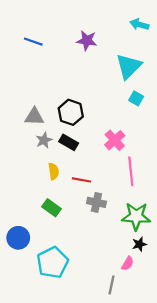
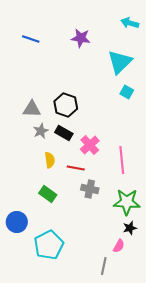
pink cross: (115, 140) -> (90, 145), moved

